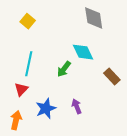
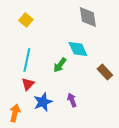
red triangle: (21, 89) -> (28, 84), moved

